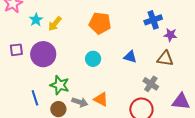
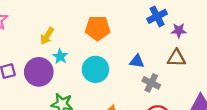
cyan star: (36, 20) -> (60, 56), moved
cyan circle: (93, 59) -> (95, 69), size x1.5
gray cross: (151, 84) -> (151, 83), moved

